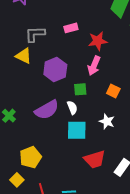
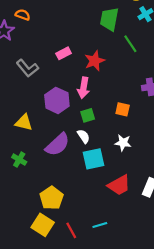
gray L-shape: (35, 34) -> (27, 68), turned -115
yellow triangle: (24, 56) -> (24, 122), moved
pink arrow: (94, 66) -> (84, 88), moved
yellow square: (17, 180) -> (43, 225), size x1.5

